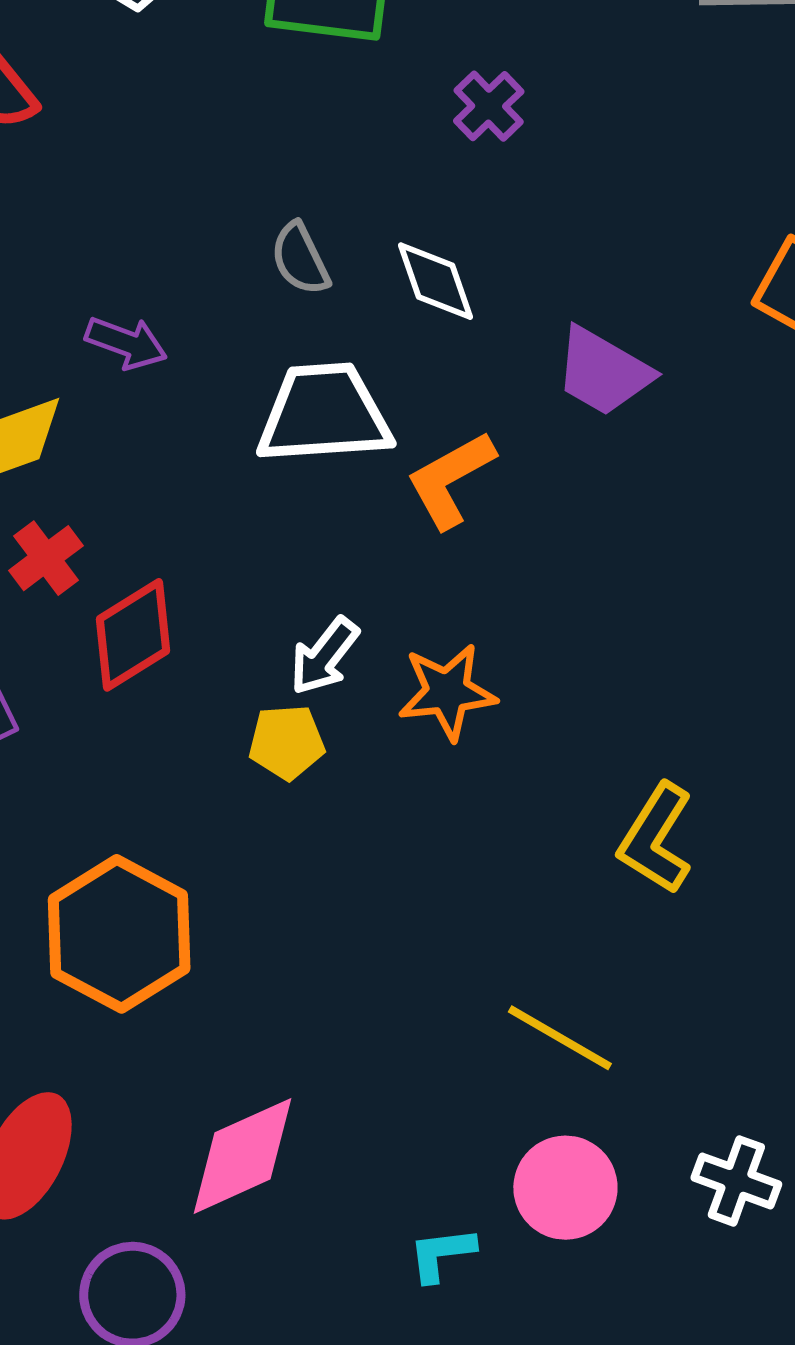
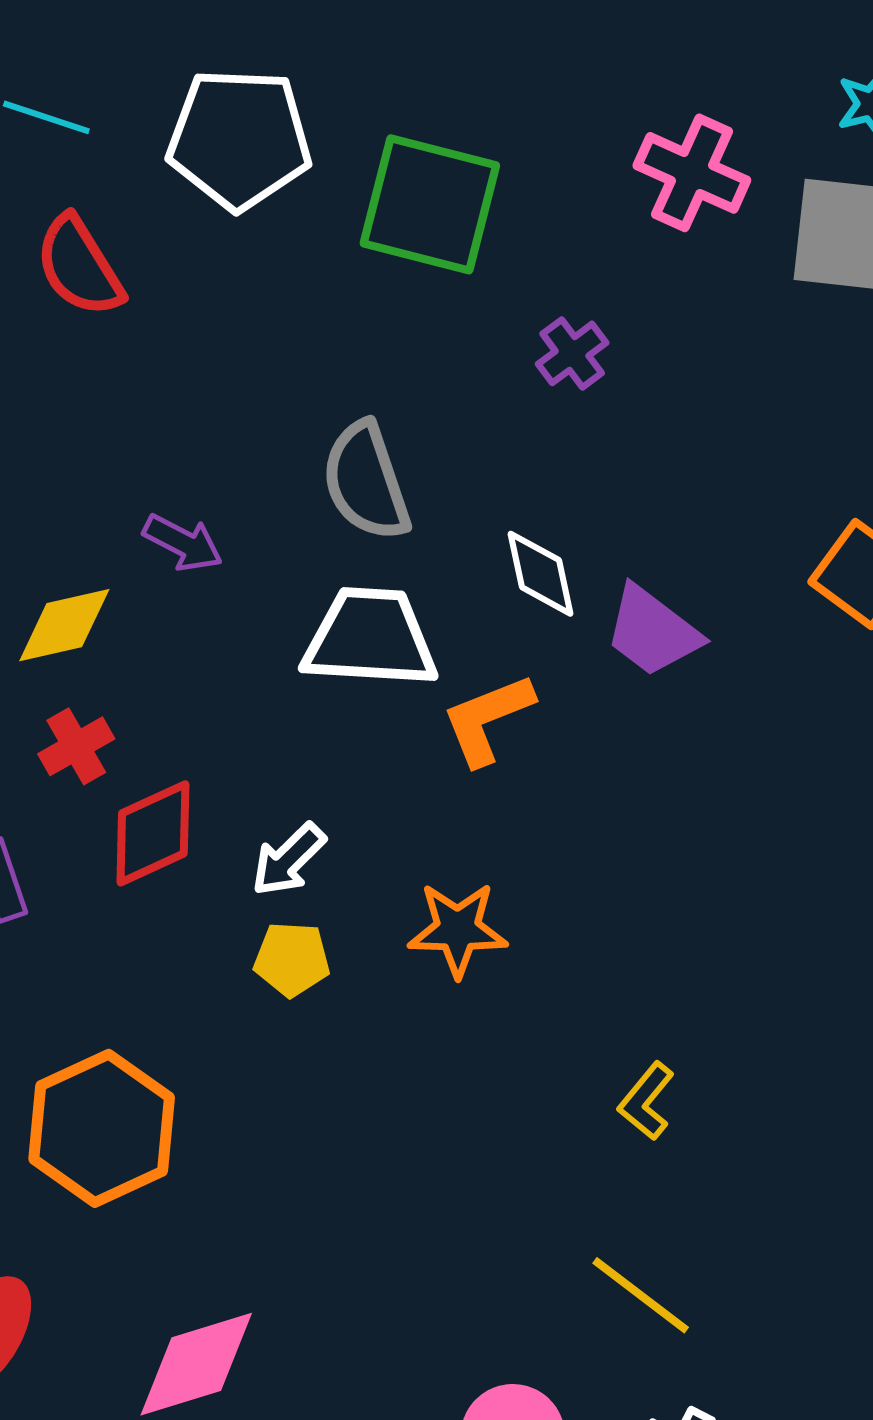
gray semicircle: (300, 259) -> (366, 481), size x1.6
white diamond: (435, 281) -> (541, 574), moved
white arrow: (324, 656) -> (288, 860), moved
yellow L-shape: (656, 839) -> (646, 1101), size x0.7
yellow line: (560, 1038) -> (641, 1295), moved

